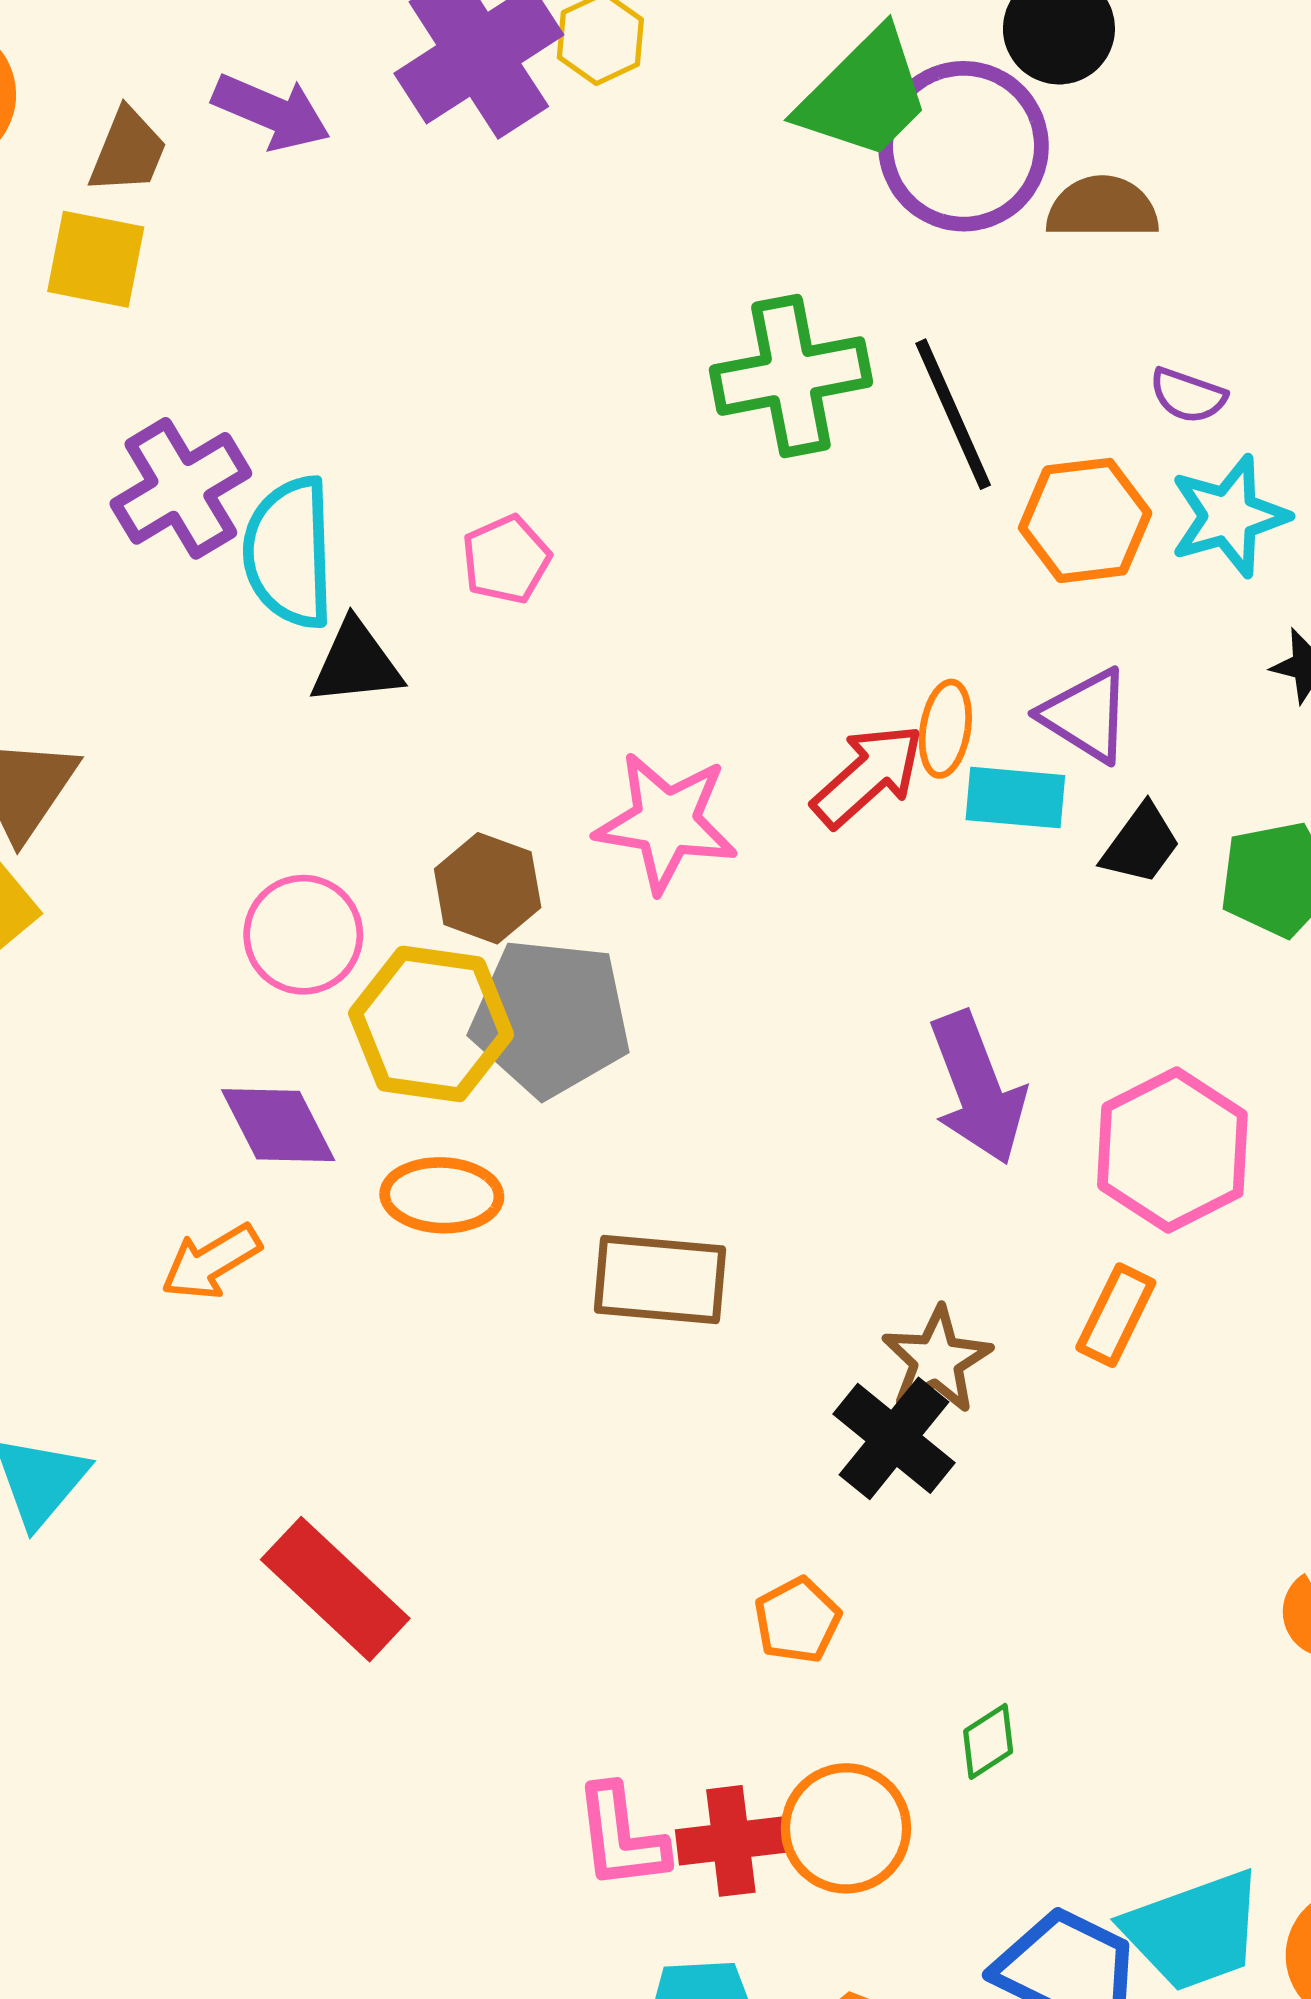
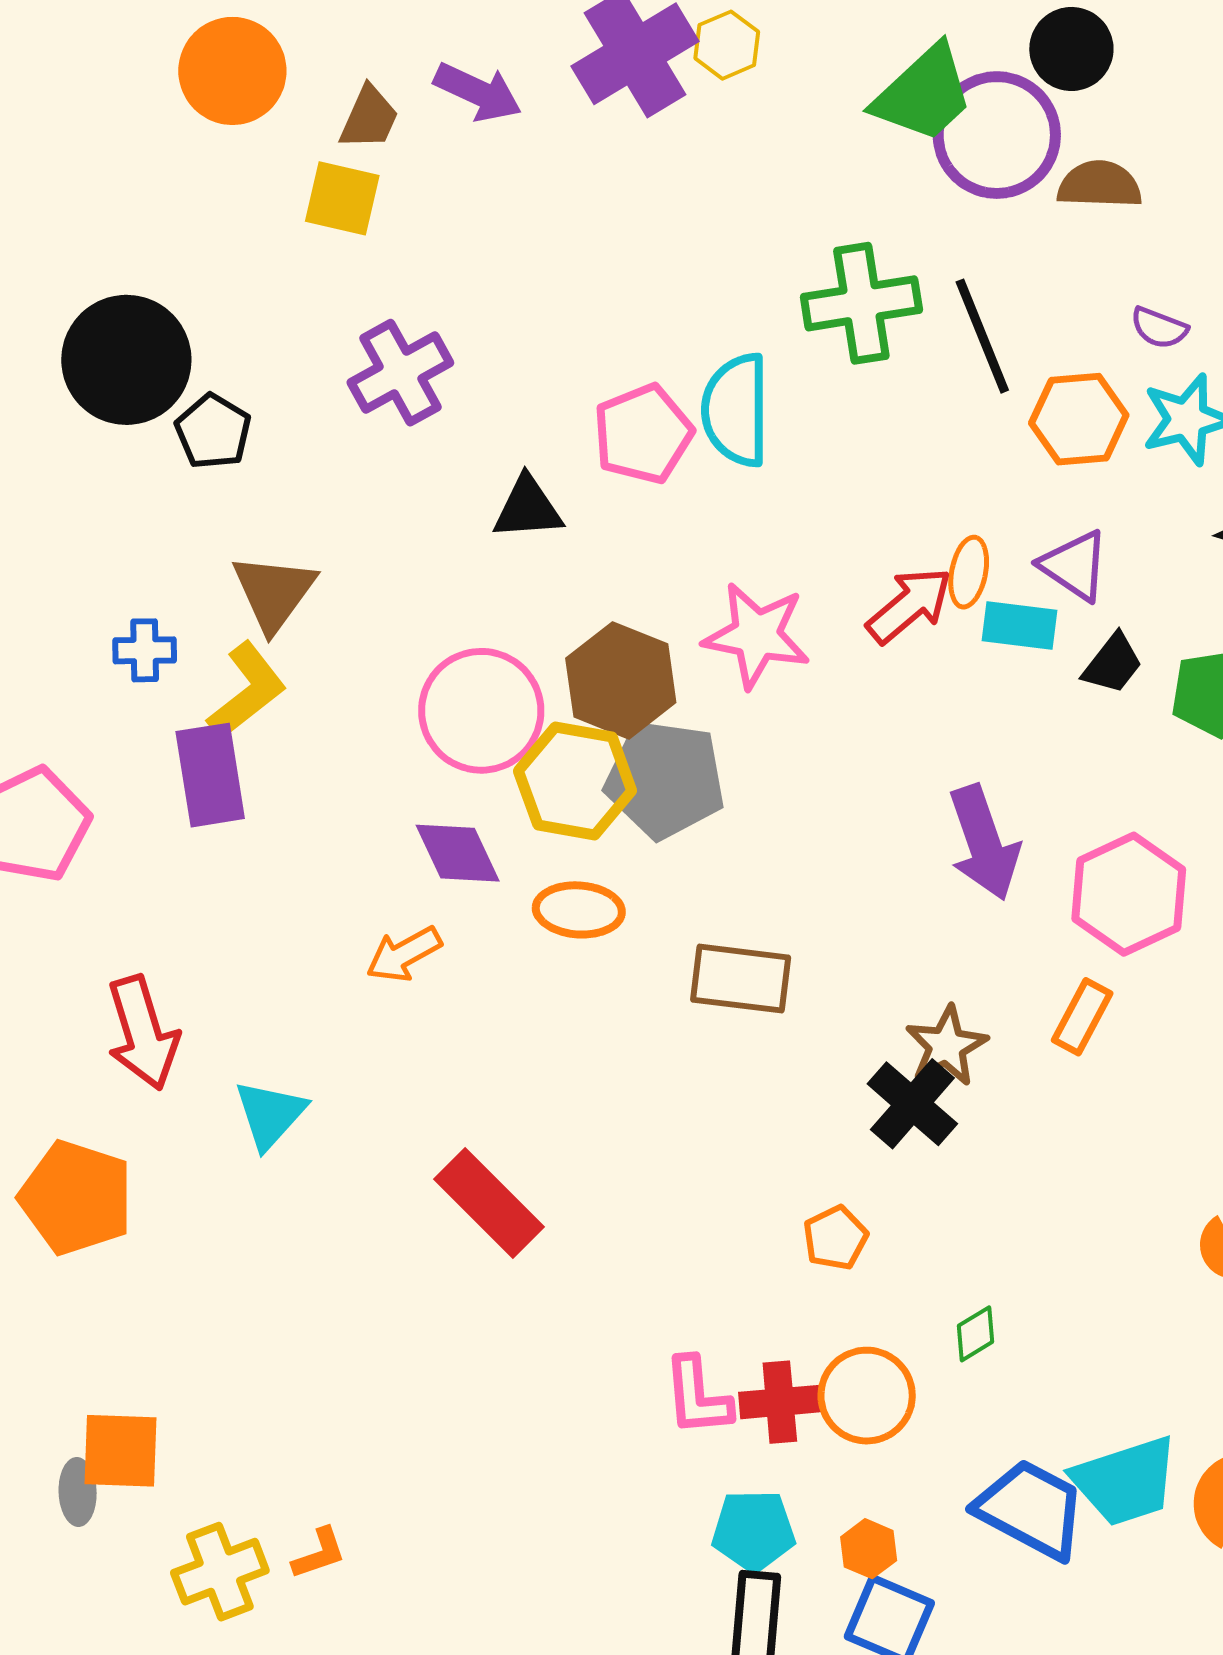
cyan semicircle: (289, 553) -> (736, 410), moved
pink pentagon: (506, 559) -> (643, 434), size x1.5
brown hexagon: (488, 888) -> (621, 680), size x1.4
pink circle: (303, 935) -> (481, 711), size x1.4

